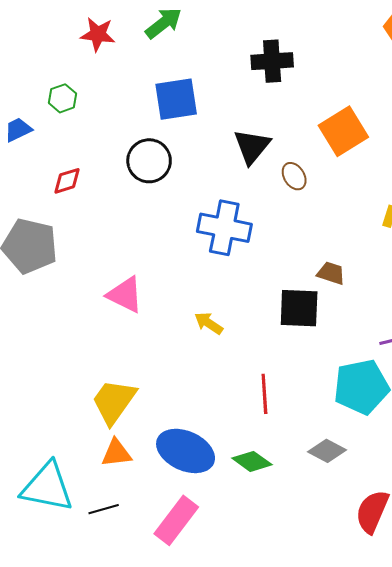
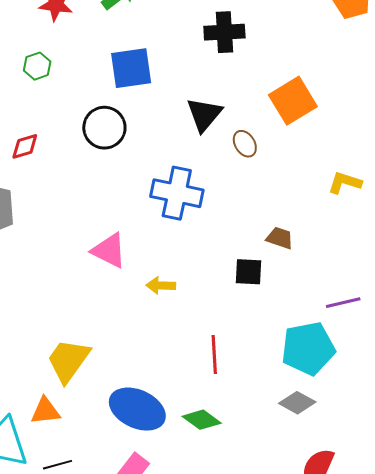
green hexagon: (63, 98) -> (37, 66), moved
pink triangle: (125, 295) -> (109, 251), moved
black square: (299, 308) -> (248, 272), size x0.7
yellow arrow: (209, 323) -> (161, 286), turned -32
gray diamond: (327, 451) -> (297, 403), moved
orange triangle: (116, 453) -> (45, 411), moved

